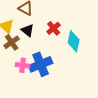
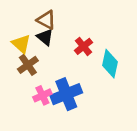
black triangle: (28, 30) -> (45, 37), moved
pink cross: (23, 65) -> (42, 95), turned -32

